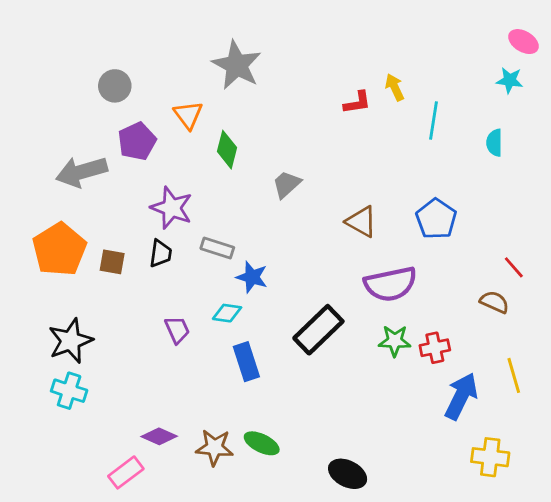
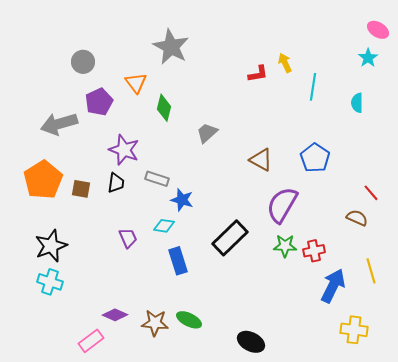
cyan star: (510, 80) -> (368, 58), turned 30
purple semicircle: (390, 284) -> (282, 205), turned 132

